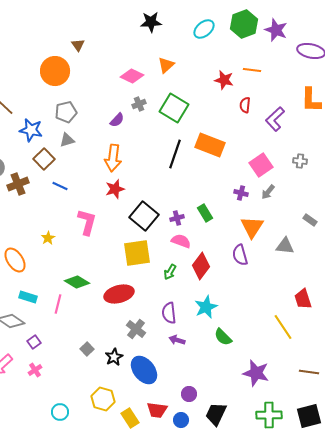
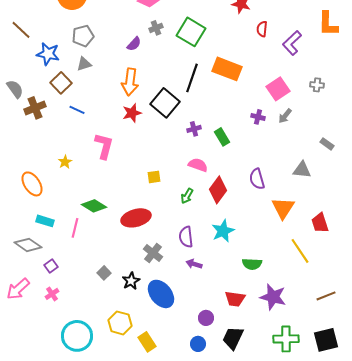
black square: (144, 216) -> (165, 103), moved
purple cross: (177, 218) -> (194, 129), moved
orange triangle: (252, 227) -> (283, 208), moved
yellow square: (137, 253) -> (154, 177), size x0.5
green semicircle: (223, 337) -> (252, 264), moved, turned -42
brown line: (309, 372) -> (326, 296), turned -30
red trapezoid: (157, 410) -> (235, 299), moved
cyan circle: (60, 412) -> (77, 336), size x1.8

